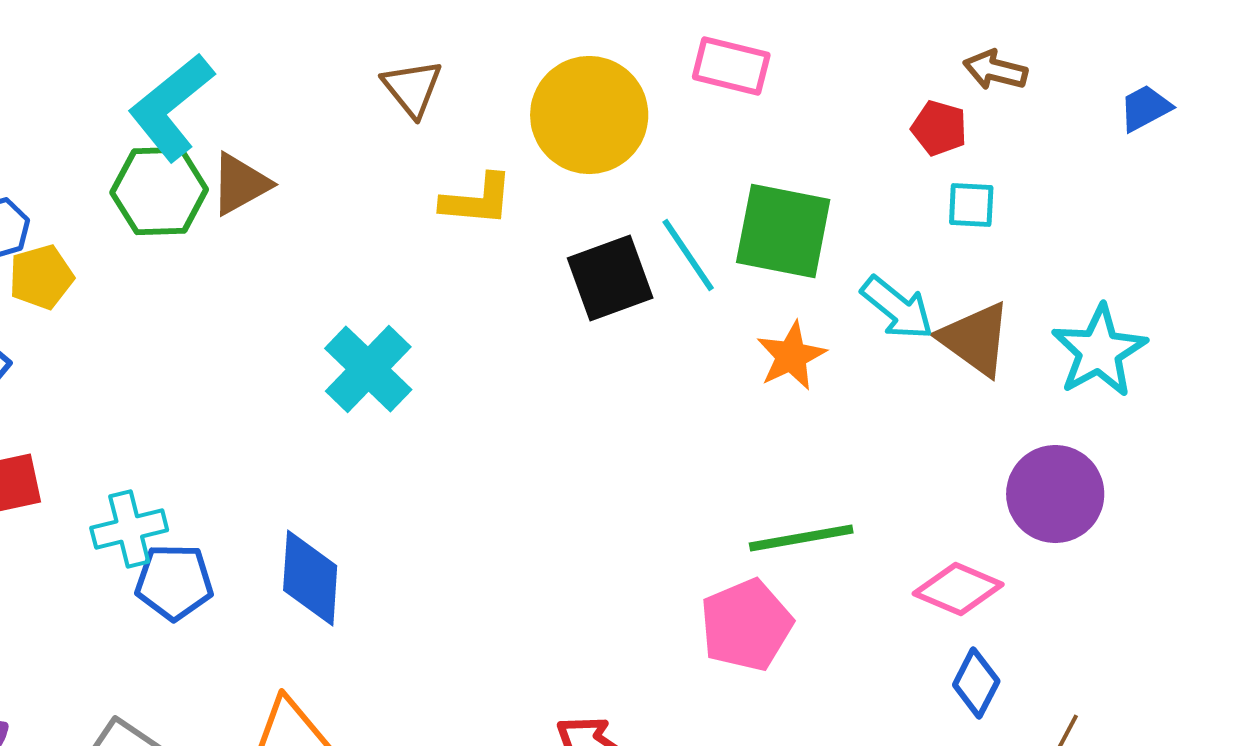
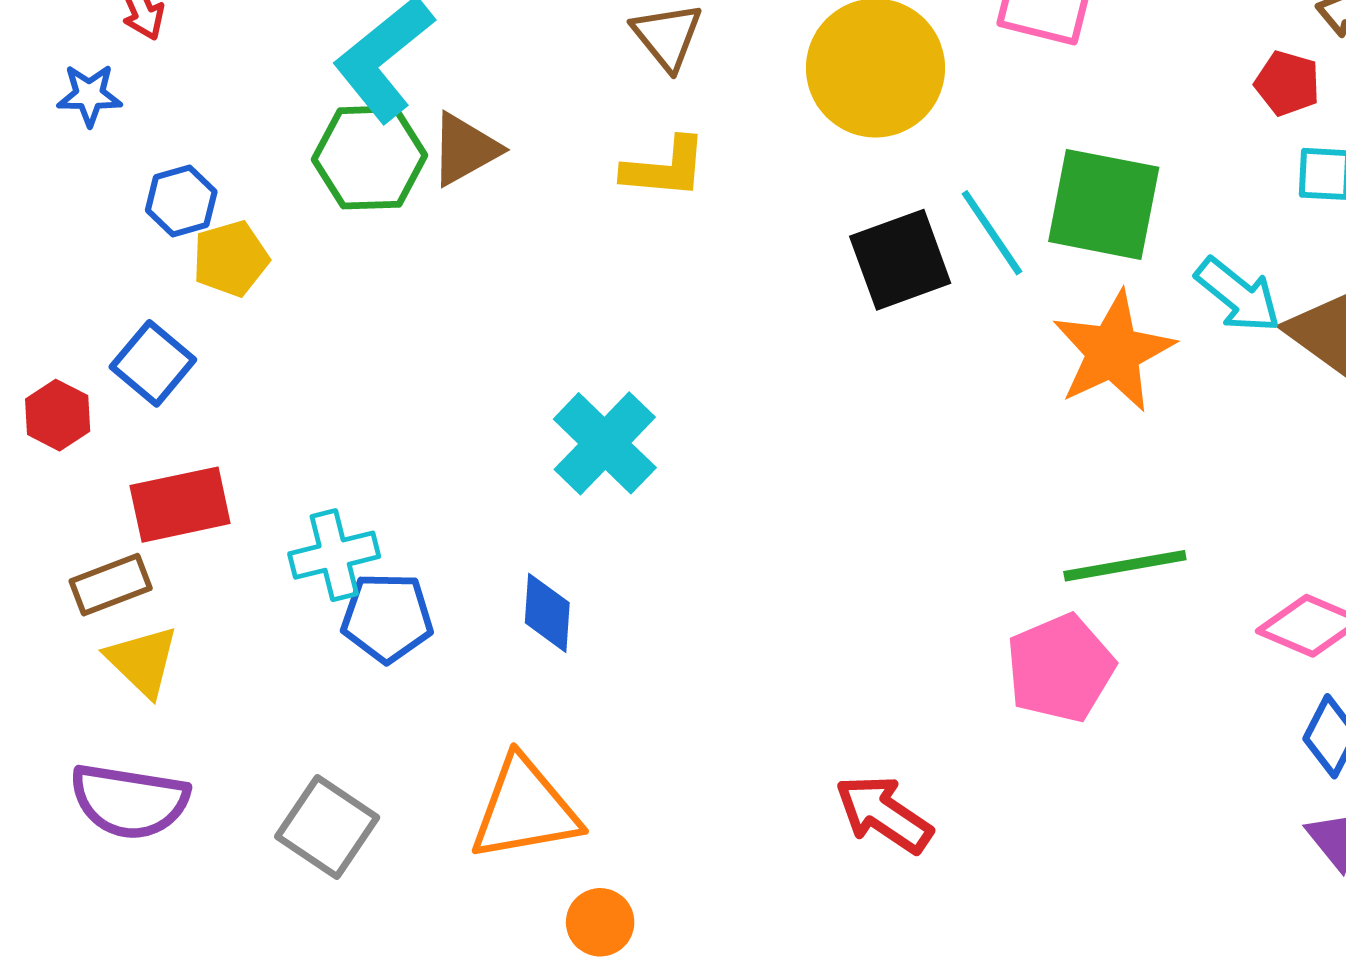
yellow L-shape: (477, 200) -> (665, 168), moved
orange star: (791, 356) -> (1113, 352), size x1.5
cyan cross: (368, 369) -> (605, 443), moved
blue diamond: (310, 578) -> (547, 613), size x0.7

